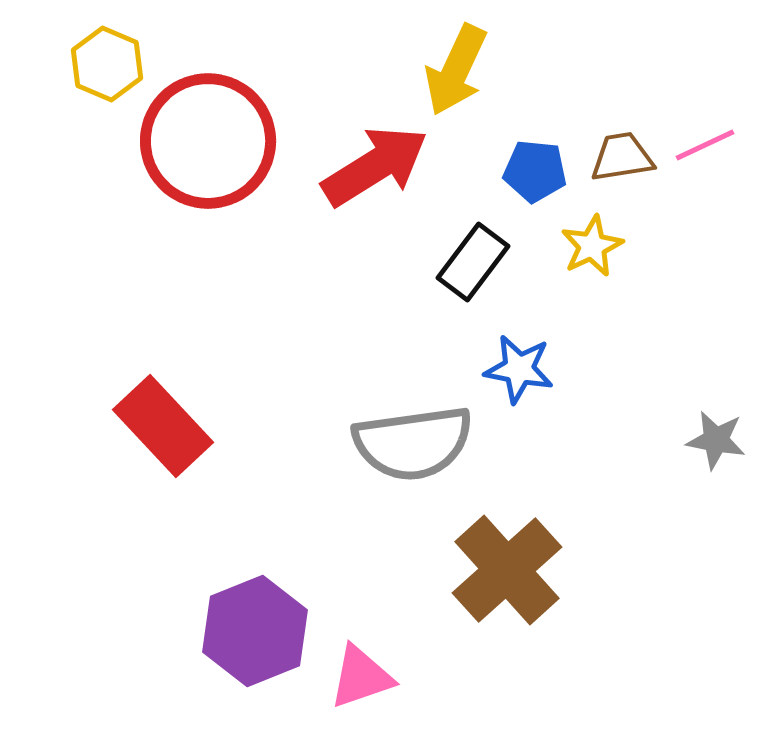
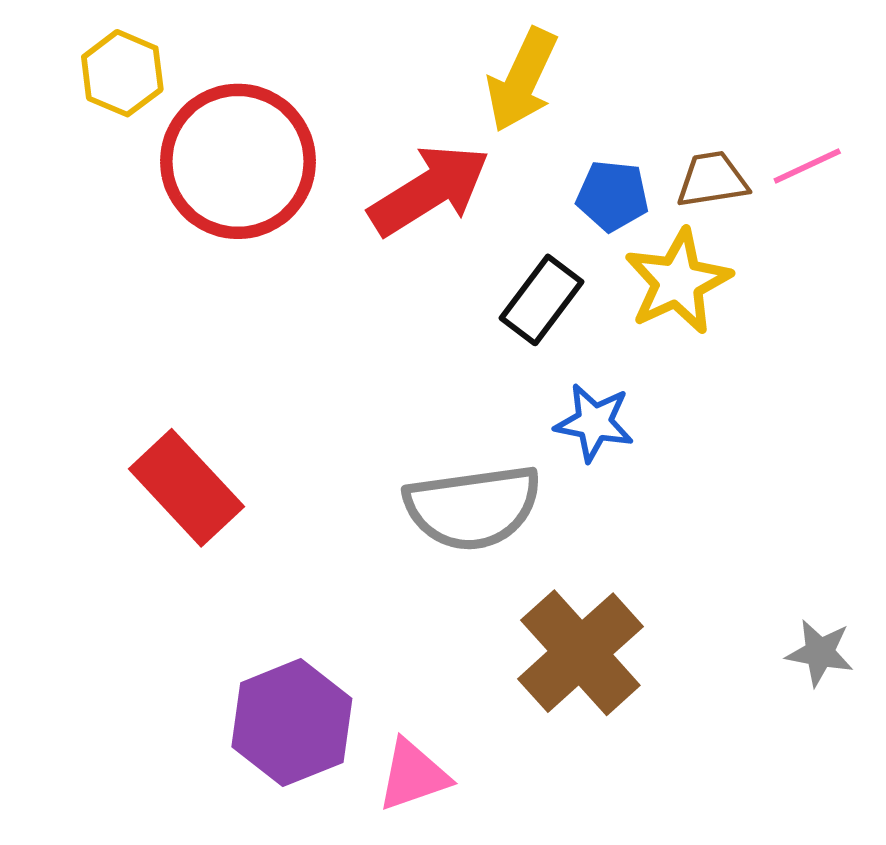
yellow star: (592, 246) -> (678, 282), size x1.5
gray star: (716, 440) -> (820, 653), moved

